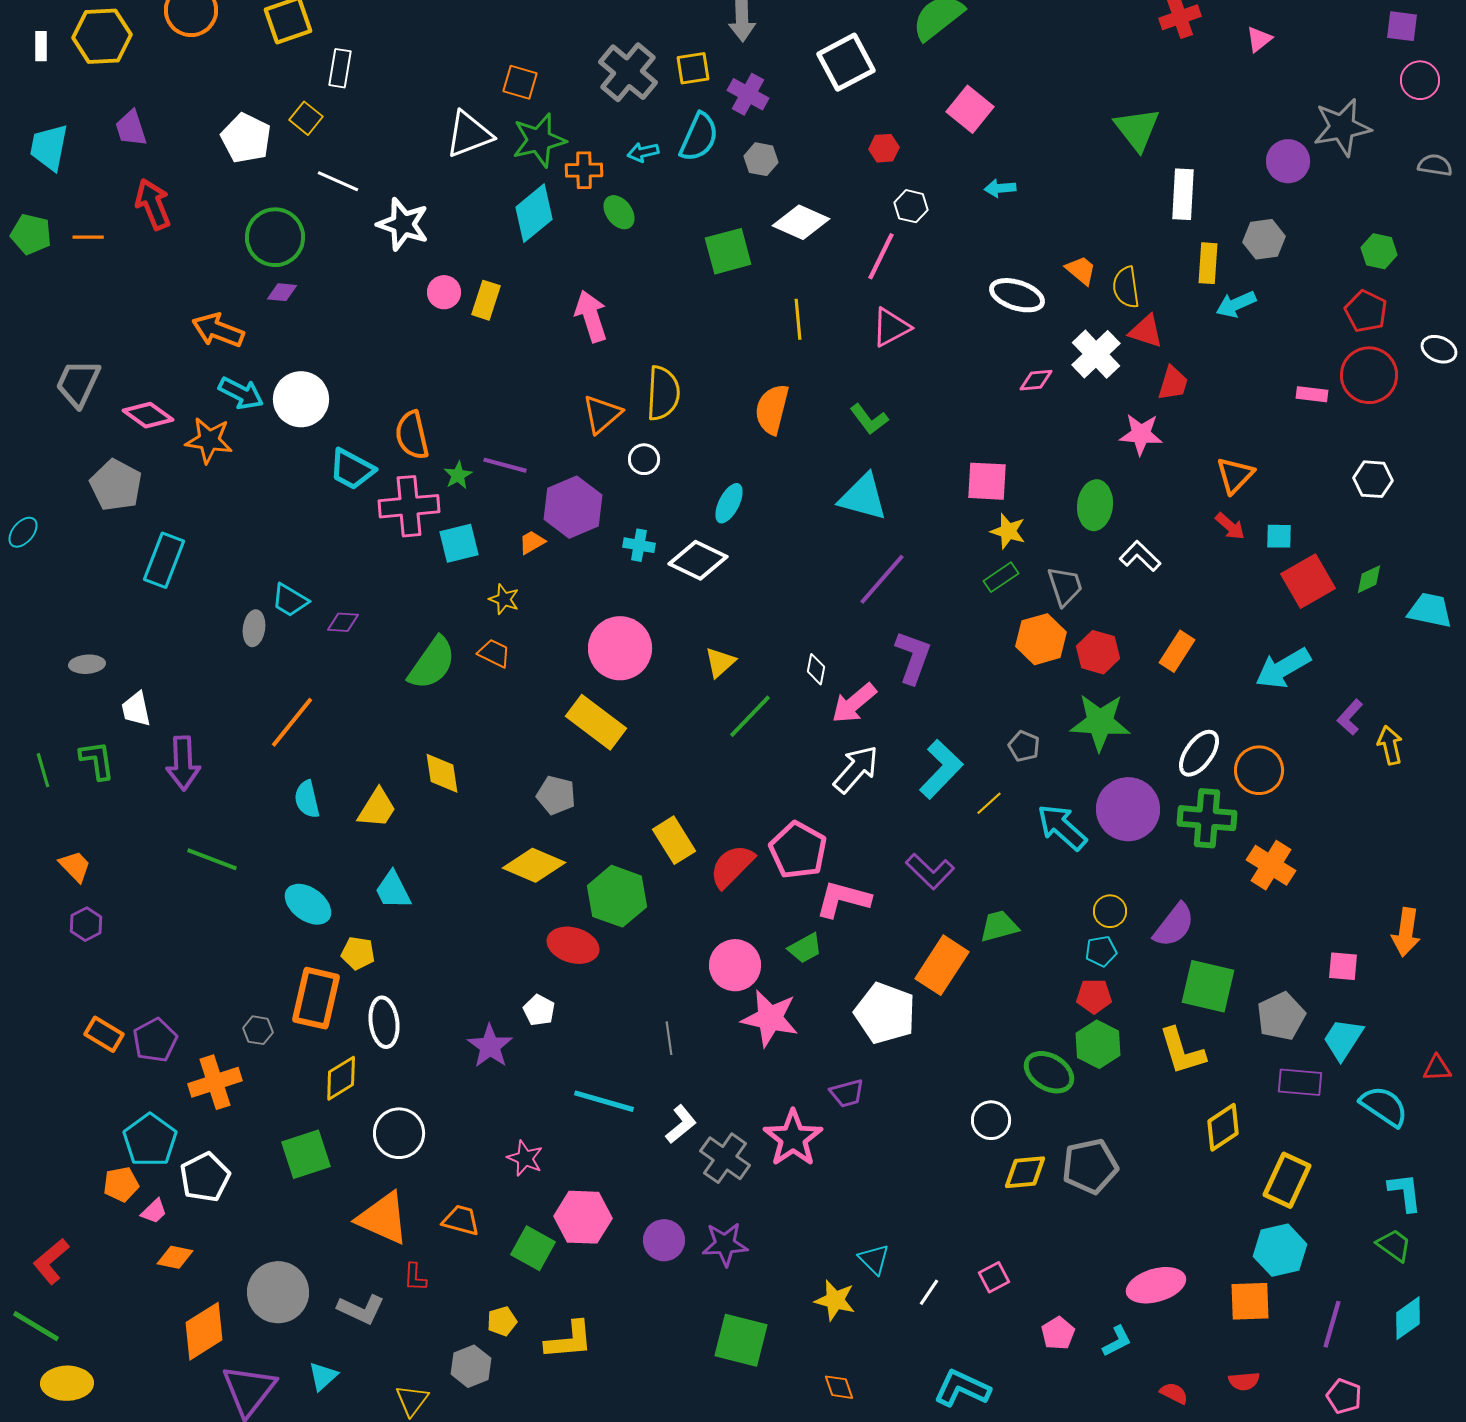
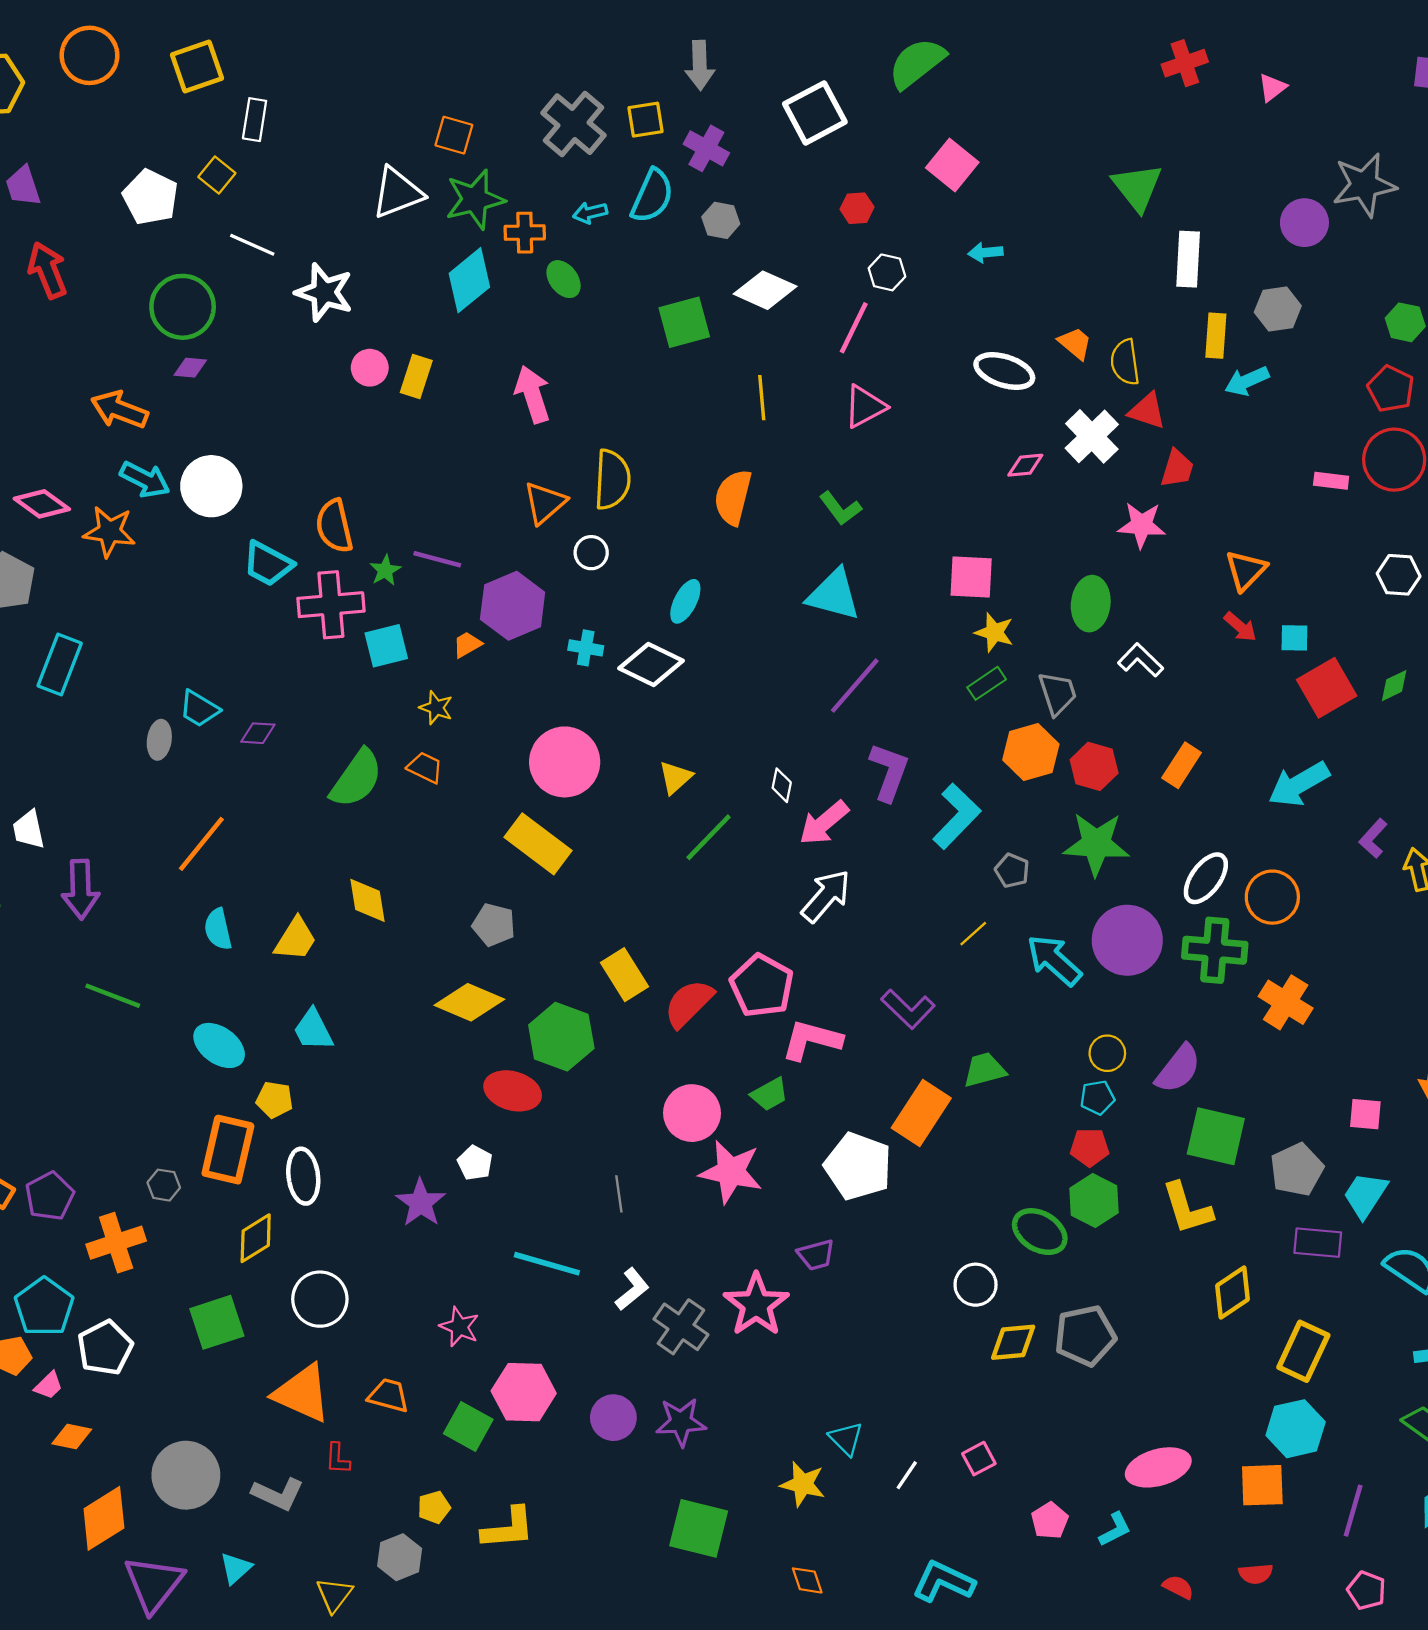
cyan L-shape: (941, 769) -> (957, 816), moved

